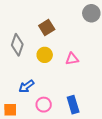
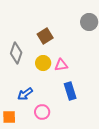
pink triangle: (72, 59) -> (61, 65), moved
blue rectangle: (73, 105) -> (70, 91), moved

